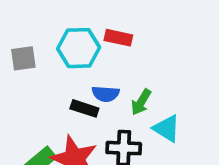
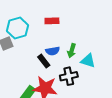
cyan hexagon: (79, 48) -> (18, 28), moved
black rectangle: (84, 108) -> (44, 61), turned 48

